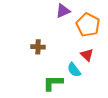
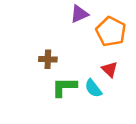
green L-shape: (53, 83) -> (64, 87), moved

